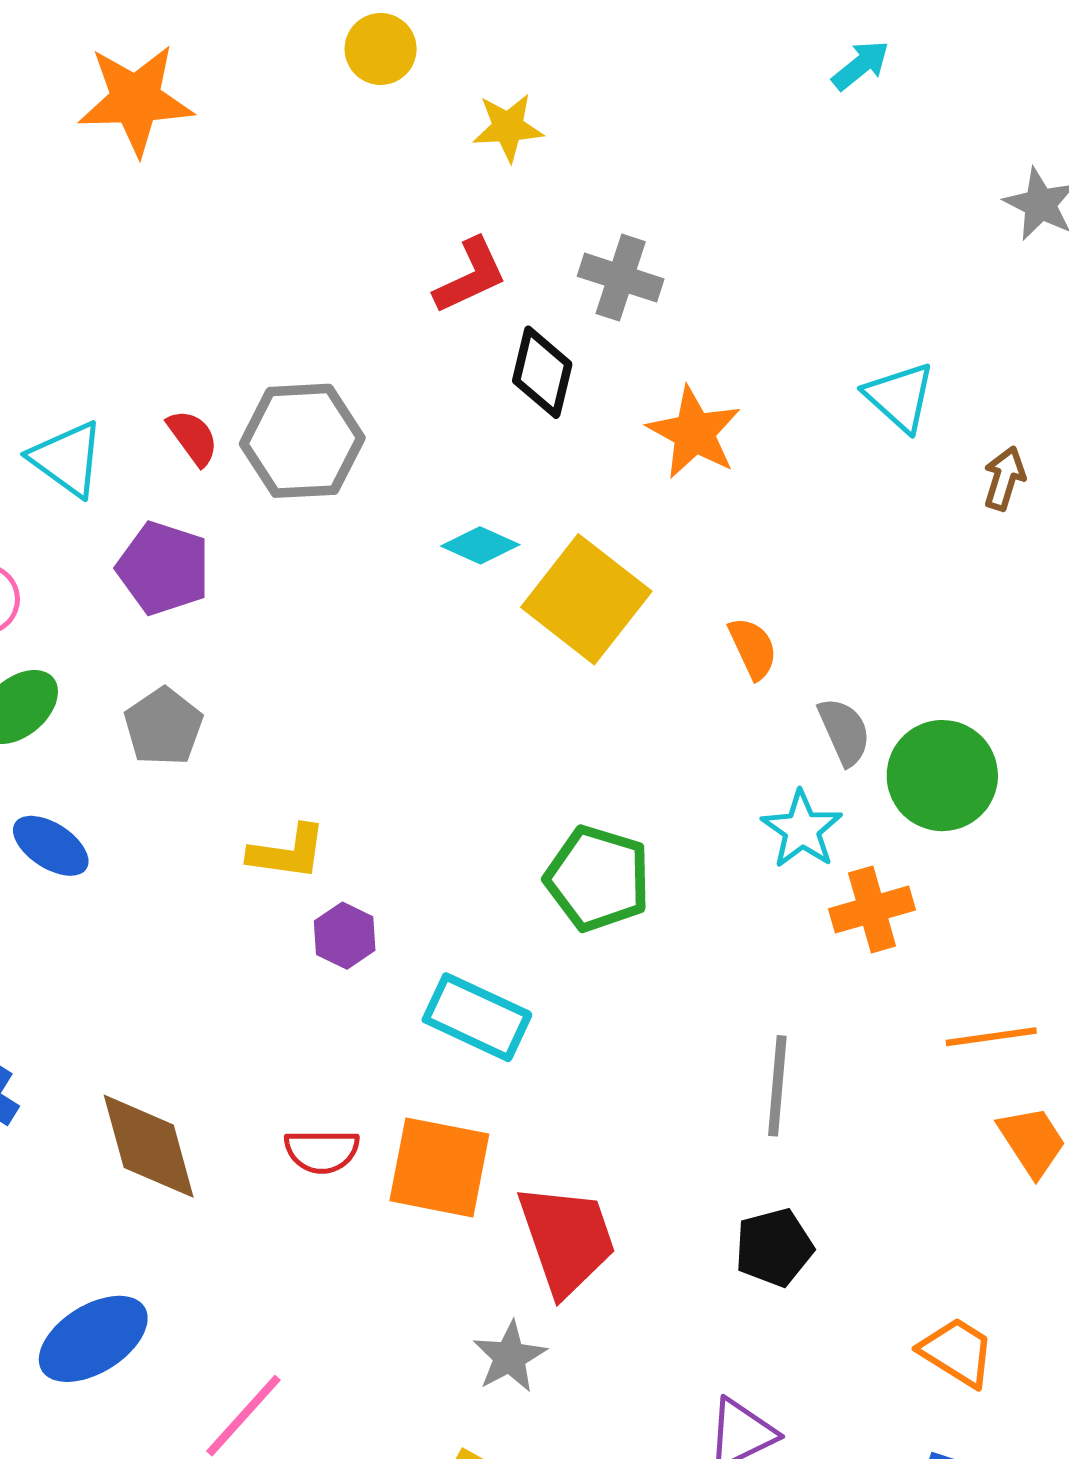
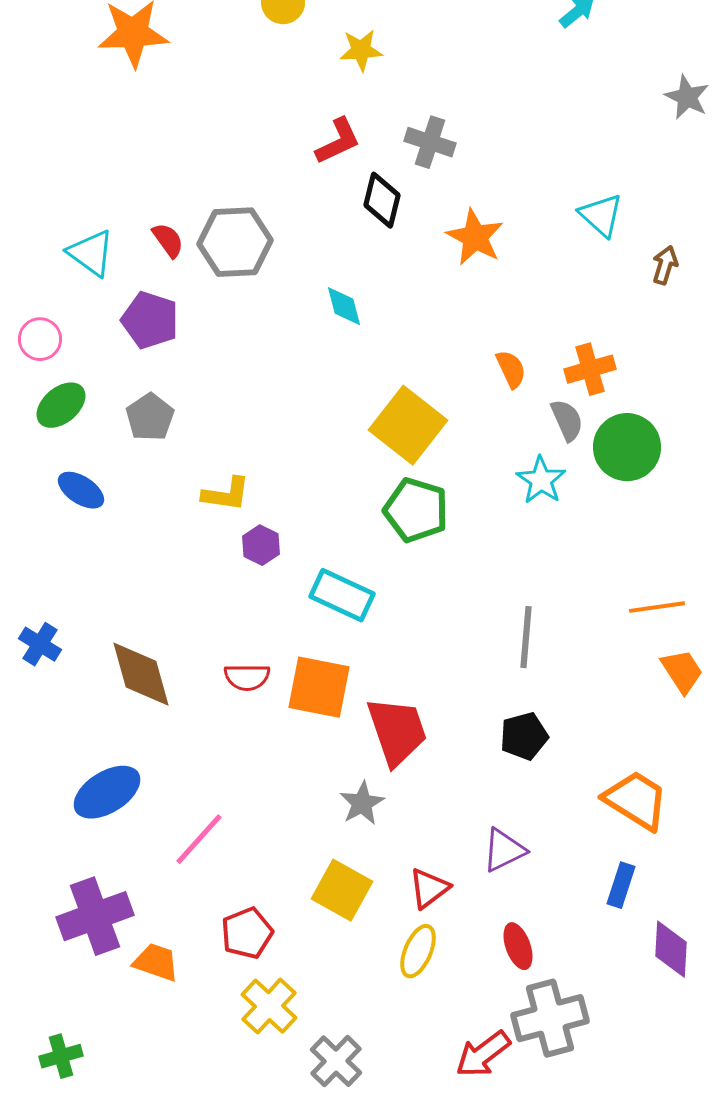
cyan diamond: (480, 545) -> (344, 306), turned 51
yellow square: (586, 599) -> (408, 425), moved
orange cross: (872, 909) -> (590, 369), moved
orange trapezoid: (957, 1352) -> (636, 800), size x1.4

